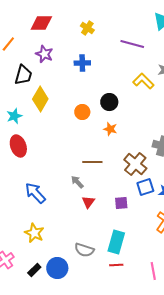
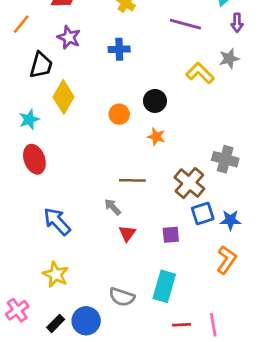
red line: (116, 265) -> (181, 325), moved

